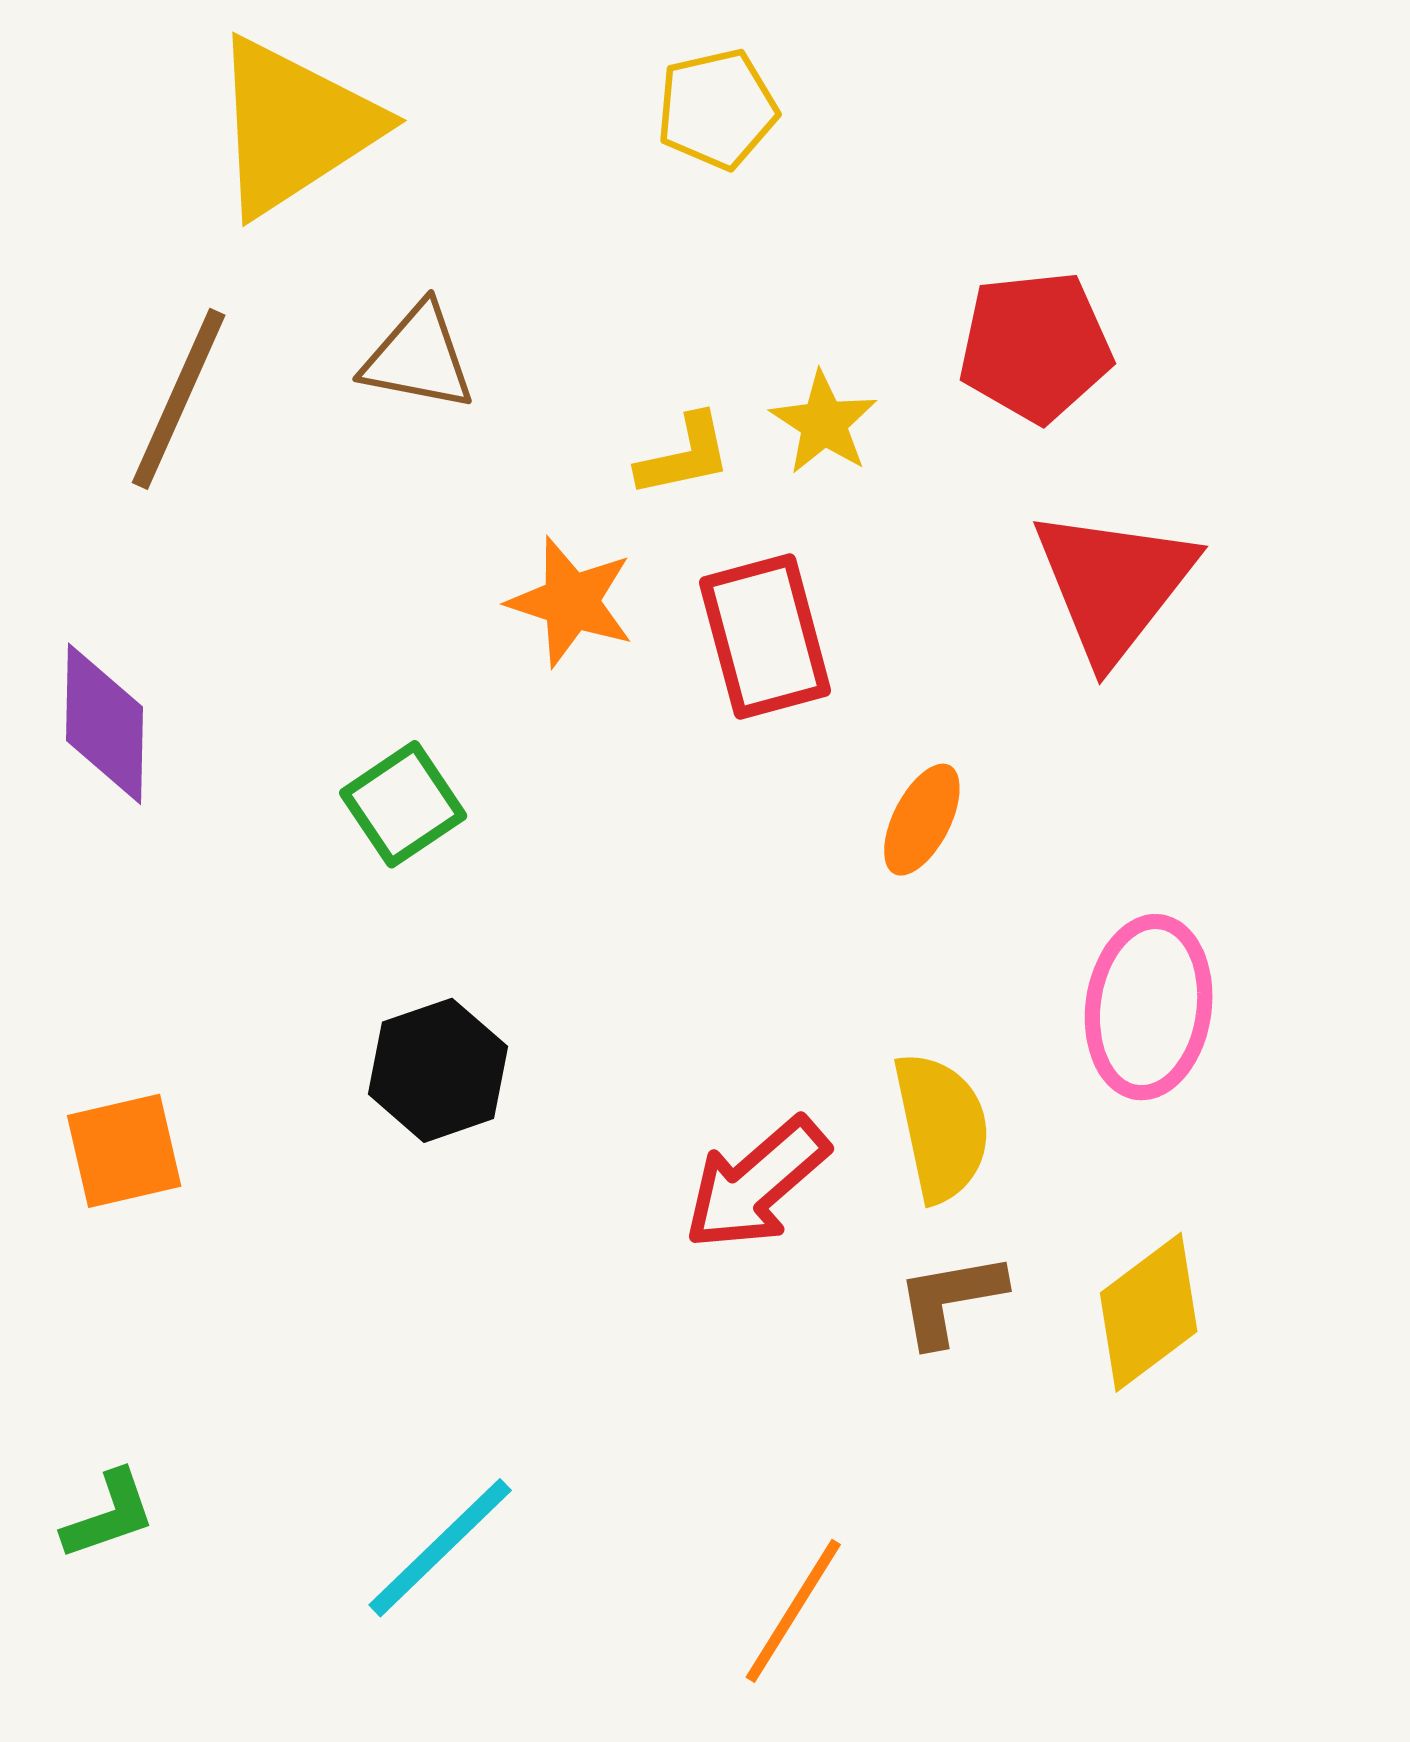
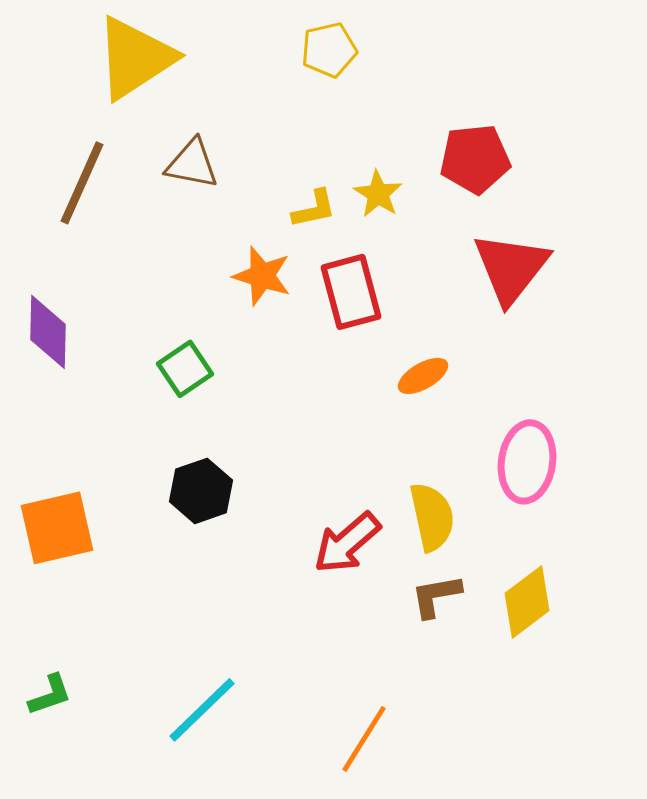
orange ellipse: (922, 820) -> (423, 376), turned 33
orange square: (124, 1151) -> (57, 528), size x1.4

